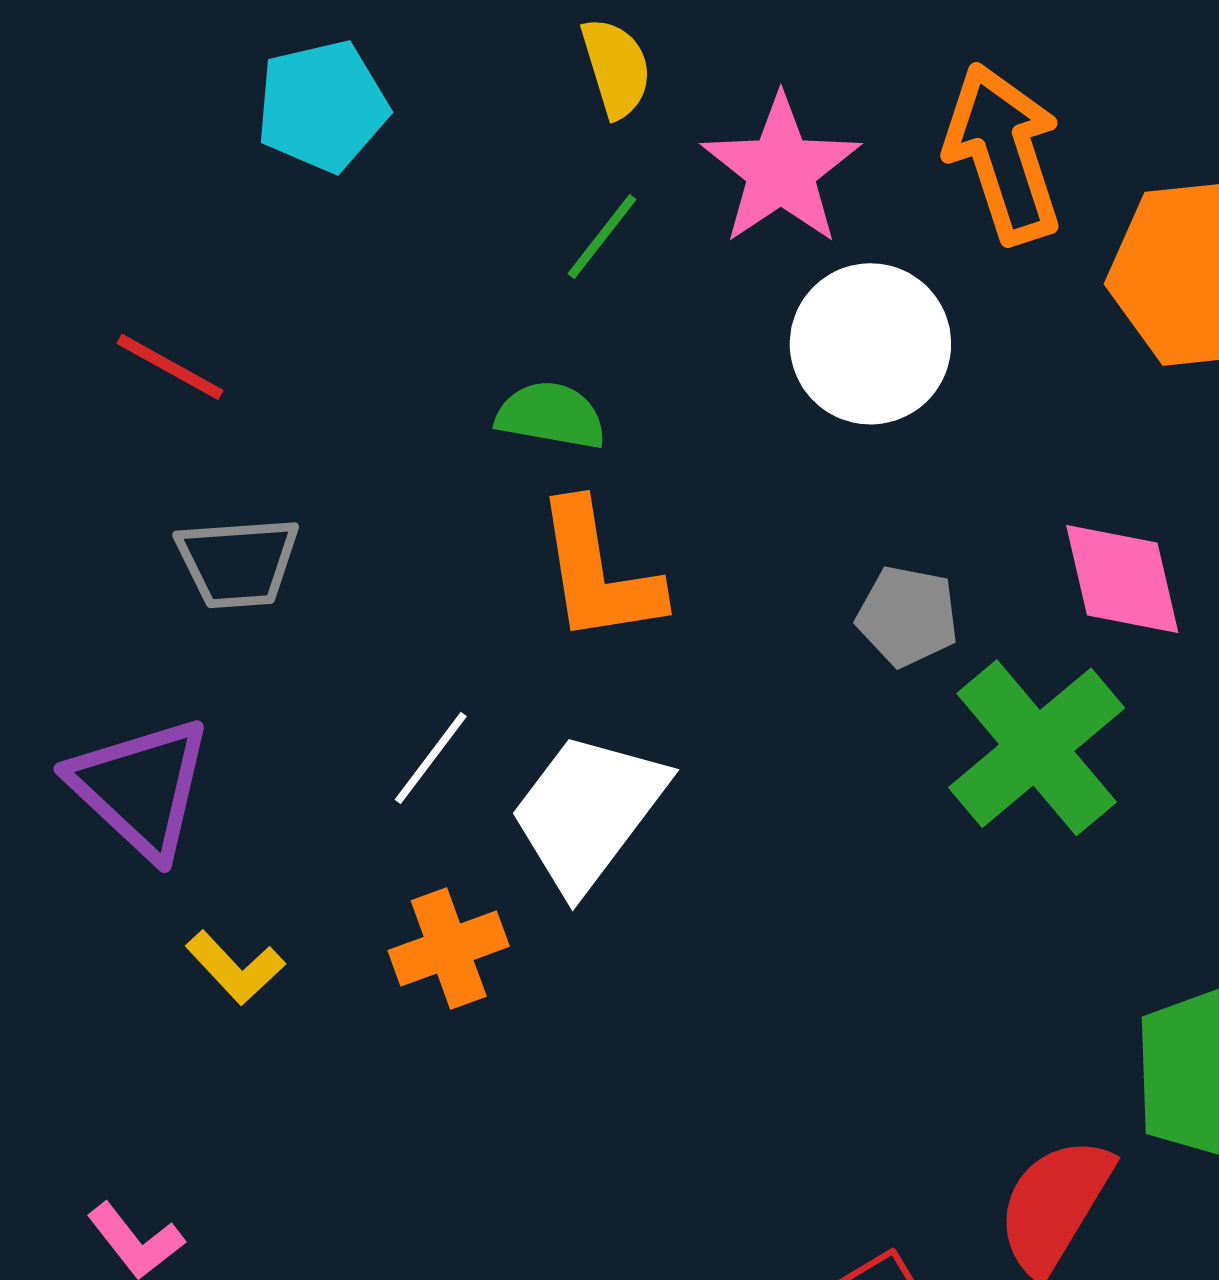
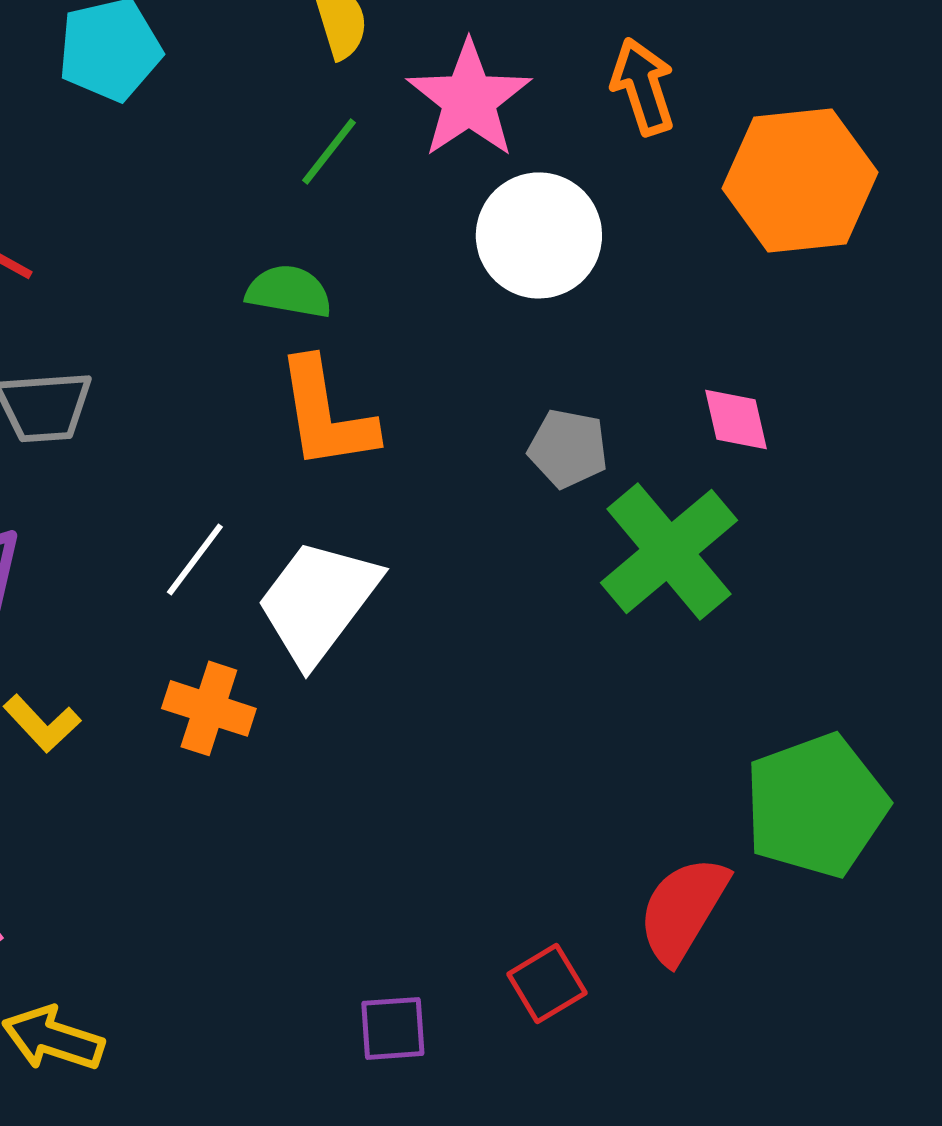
orange arrow: (1003, 153) -> (643, 86), size x0.7
pink diamond: (1122, 579) -> (736, 419), size x0.7
orange cross: (449, 948) -> (209, 708), turned 38

